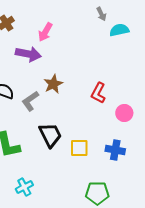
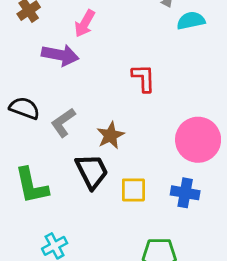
brown star: (53, 84) -> (111, 135), moved
red L-shape: (98, 93) -> (144, 78), moved, turned 150
pink circle: (124, 113) -> (198, 140), size x1.8

